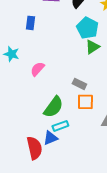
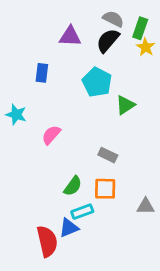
cyan pentagon: (87, 28) -> (97, 82), moved
orange square: (85, 102) -> (105, 189), moved
green semicircle: (53, 107) -> (73, 186), size x0.7

